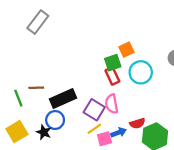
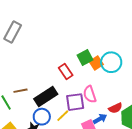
orange square: (126, 50) -> (96, 63), moved
red rectangle: (112, 76) -> (66, 71), moved
purple square: (94, 110) -> (75, 102), turned -30
yellow line: (94, 129) -> (63, 116), moved

